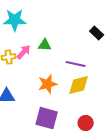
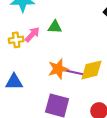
purple line: (76, 64) -> (73, 72), moved

